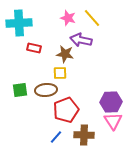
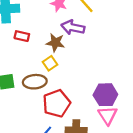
yellow square: (60, 73) -> (50, 63), turned -32

